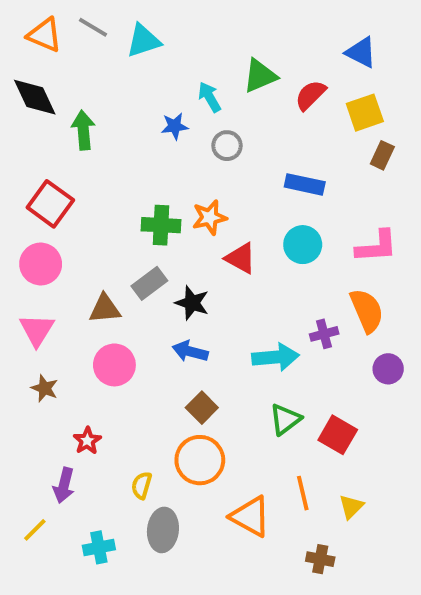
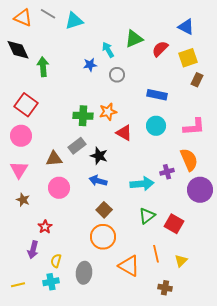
purple circle: (388, 369) -> (200, 190), size x1.6
yellow semicircle: (142, 485) -> (56, 261), moved
yellow line: (35, 530) -> (18, 285), moved, turned 32

